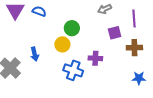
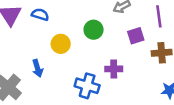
green circle: (72, 28) -> (94, 30), moved
yellow circle: (62, 44) -> (61, 44), moved

